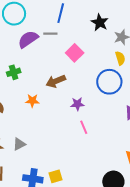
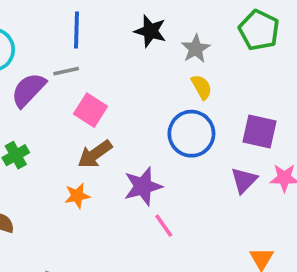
pink square: (75, 53) -> (91, 110), moved
orange star: (32, 101) -> (77, 196), moved
purple star: (77, 104) -> (143, 186), size x1.5

